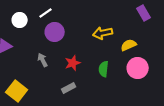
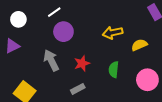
white circle: (20, 20) -> (18, 19), moved
gray arrow: (43, 60) -> (51, 60), size x1.5
pink circle: (138, 68) -> (147, 80), moved

